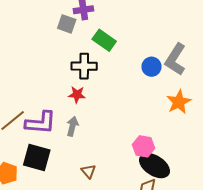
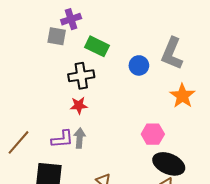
blue circle: (152, 67) -> (139, 65), moved
purple L-shape: (41, 123) -> (62, 139), moved, size x0.7
pink hexagon: (144, 146) -> (153, 134), moved

